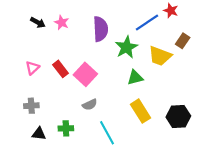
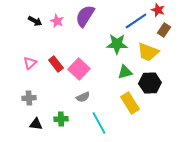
purple semicircle: (101, 29) -> (85, 16), moved, turned -145
brown rectangle: (183, 41) -> (164, 30), moved
green star: (126, 47) -> (117, 44), turned 30
black hexagon: (178, 116) -> (150, 83), moved

